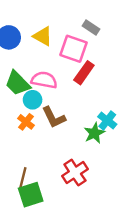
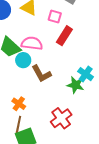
pink square: (73, 49) -> (55, 16), size x0.6
orange cross: (26, 122) -> (19, 104), moved
green star: (94, 133) -> (75, 85), turned -30

